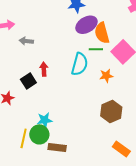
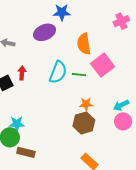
purple ellipse: (86, 25) -> (45, 32), moved
green line: (96, 49) -> (79, 75), moved
orange star: (106, 76) -> (86, 104), moved

